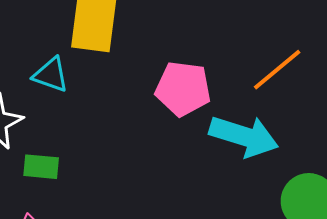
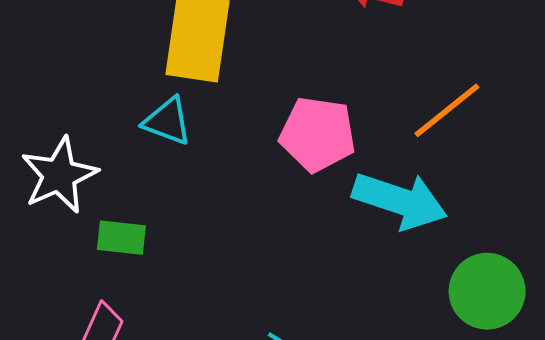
cyan triangle: (51, 75) -> (167, 121), moved

